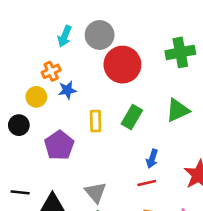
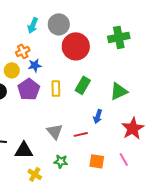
green triangle: (178, 110) -> (119, 91), moved
purple pentagon: (59, 145) -> (29, 89), moved
red line: (147, 183) -> (81, 134), moved
gray triangle: (96, 192) -> (55, 131), moved

